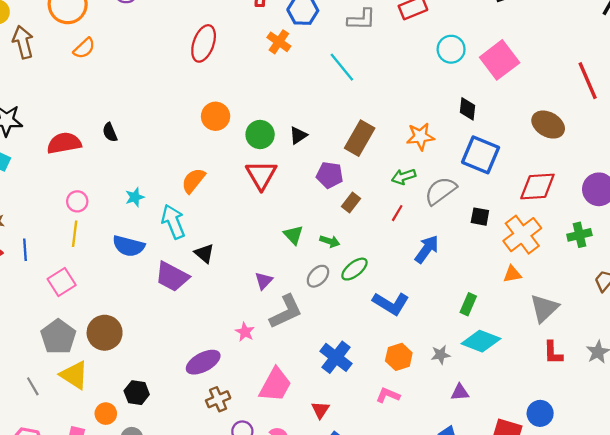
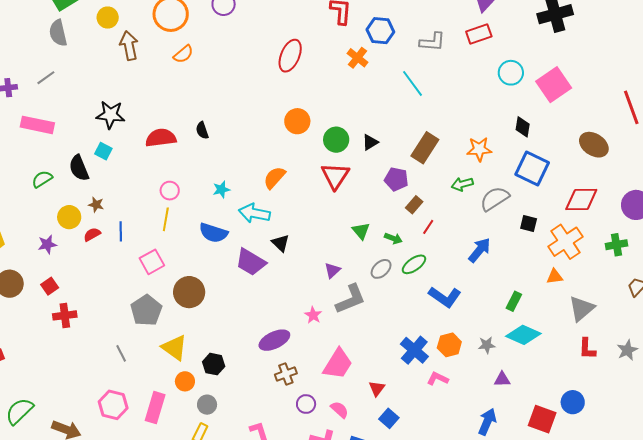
red line: (397, 213) -> (428, 227), moved
cyan arrow: (173, 222) -> (254, 213), turned -60
brown circle: (105, 333) -> (189, 292), moved
blue cross: (336, 357) -> (414, 350), moved
yellow triangle: (74, 375) -> (174, 348), moved

